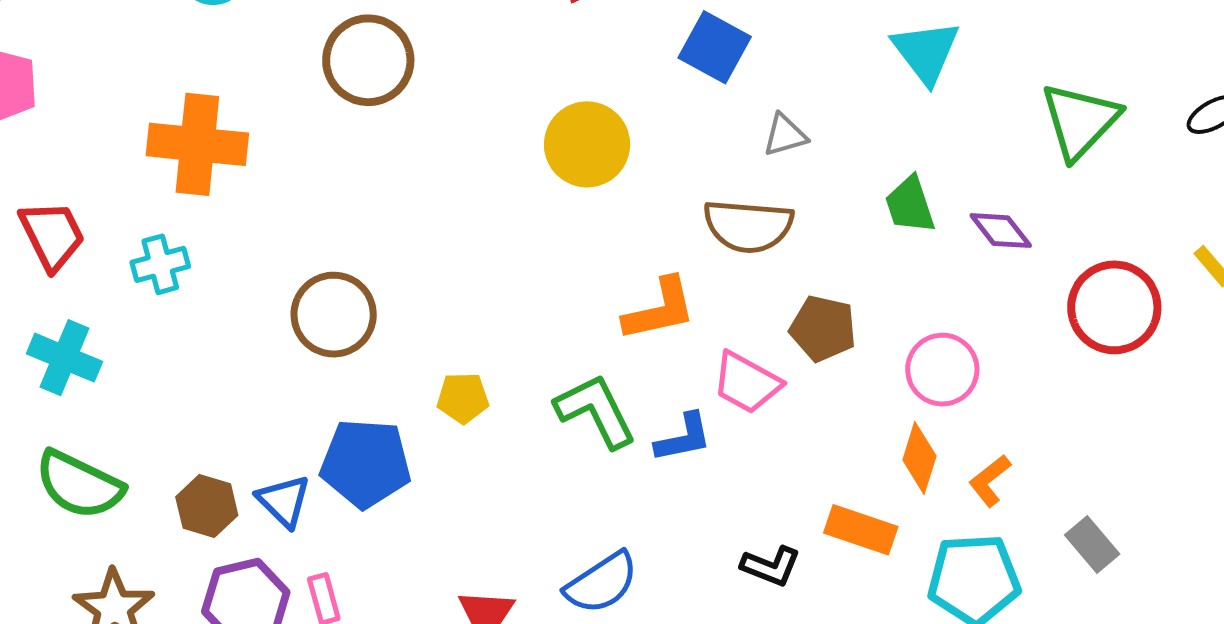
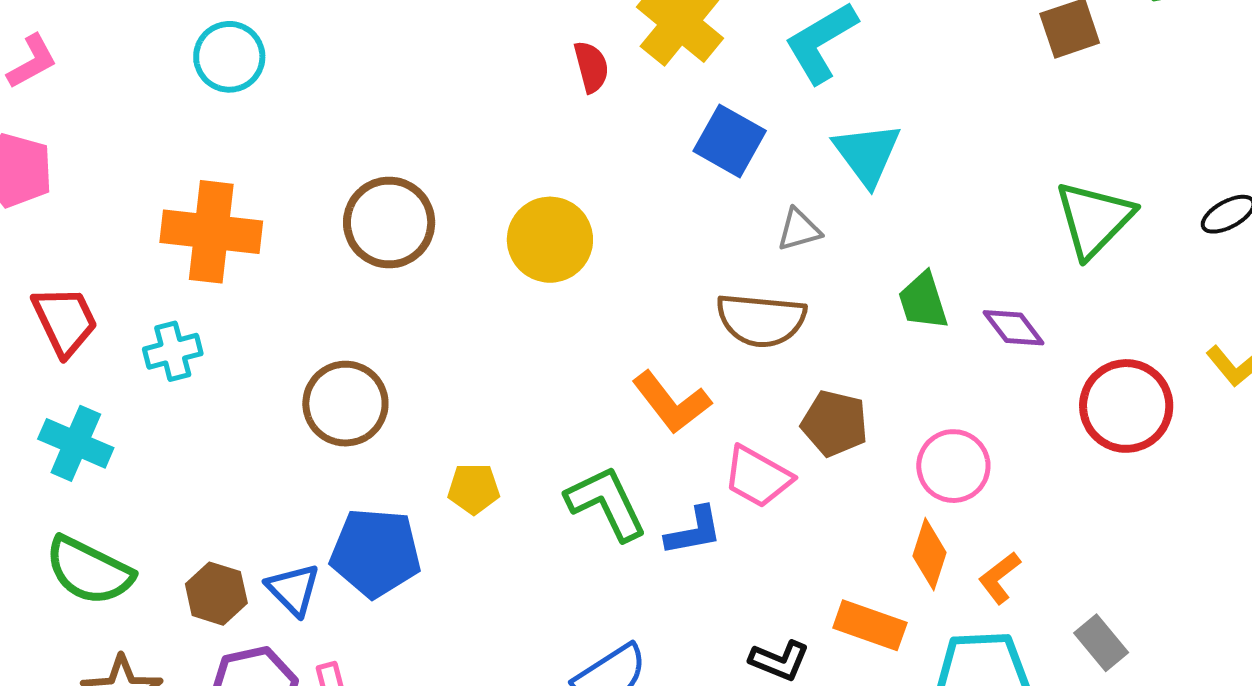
cyan triangle: (926, 52) -> (867, 154), moved
brown circle: (368, 60) -> (389, 223), moved
yellow circle: (587, 144) -> (550, 240), moved
orange L-shape: (660, 309) -> (671, 402), turned 64

